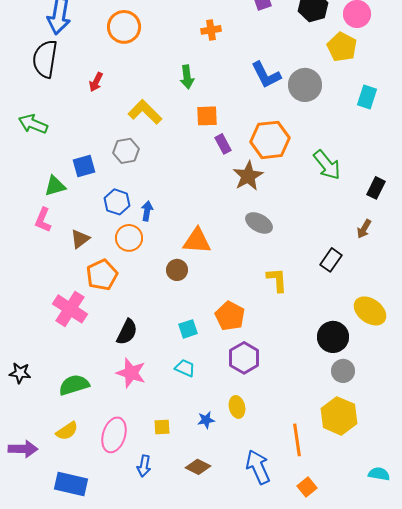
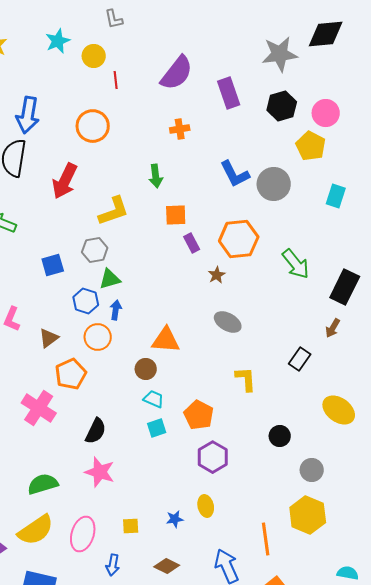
red arrow: (96, 82) -> (65, 181), size x1.8
yellow L-shape: (145, 112) -> (114, 211), turned 116
brown star: (248, 176) -> (217, 275), size x0.6
green triangle: (55, 186) -> (110, 279), moved
black rectangle: (376, 188) -> (345, 287), size x1.6
black circle: (333, 337) -> (280, 436), moved, size x0.7
cyan trapezoid: (185, 368) -> (154, 399), moved
yellow semicircle: (67, 431) -> (36, 530), size x1.6

